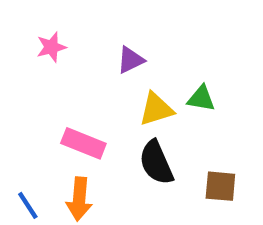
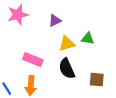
pink star: (51, 47) -> (18, 15), size x1.5

